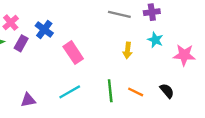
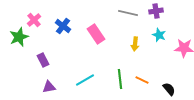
purple rectangle: (21, 43) -> (43, 60), moved, turned -56
pink rectangle: (73, 53) -> (96, 34), moved
black semicircle: (167, 91) -> (169, 89), moved

